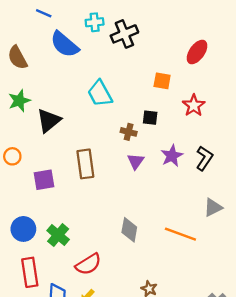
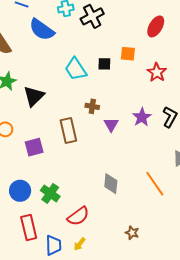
black square: (150, 118) -> (104, 64), moved
brown cross: (129, 132) -> (92, 106), moved
orange line: (180, 234) -> (155, 184), turned 40

